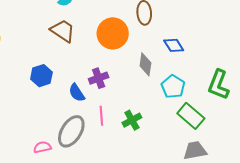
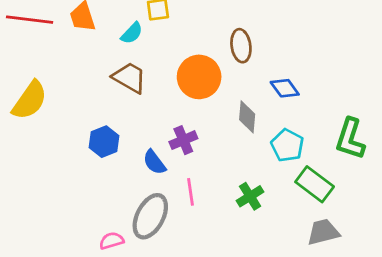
green cross: (132, 120) -> (250, 196), moved

